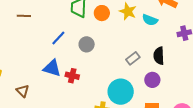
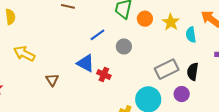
cyan semicircle: (150, 20) -> (191, 35), turned 49
gray rectangle: (133, 58) -> (167, 69), size x1.6

